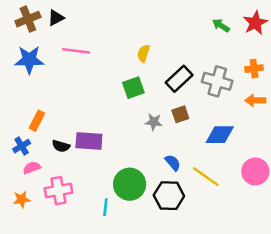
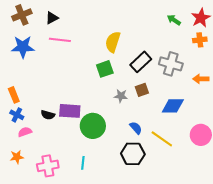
black triangle: (56, 18) -> (52, 18), moved
yellow semicircle: (144, 53) -> (113, 42), size x1.5
orange cross: (254, 69) -> (200, 40), moved
orange rectangle: (37, 121) -> (14, 95), moved, turned -49
blue cross: (22, 146) -> (17, 115), turned -32
green circle: (130, 184) -> (93, 126), moved
pink cross: (58, 191) -> (48, 166), moved

